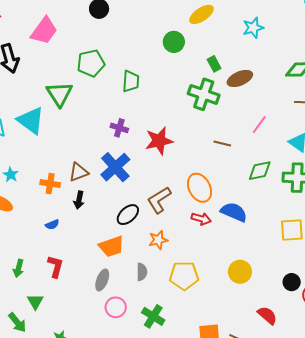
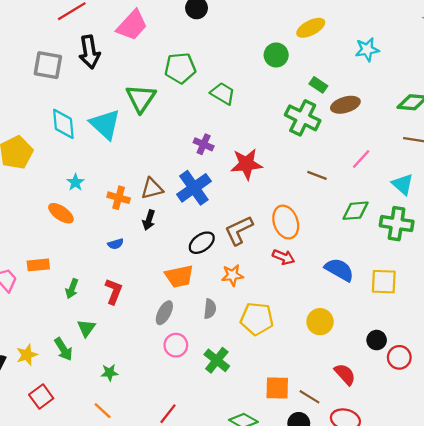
green rectangle: (214, 64) -> (318, 85), turned -35
green trapezoid: (131, 81) -> (223, 93), turned -70
blue semicircle: (234, 212) -> (339, 270), moved

